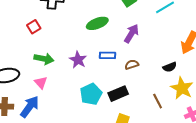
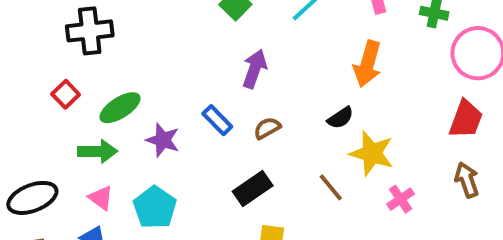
green ellipse: (97, 23) -> (120, 108), moved
blue rectangle: (107, 55) -> (217, 120), turned 56
cyan pentagon: (91, 94) -> (155, 207), moved

